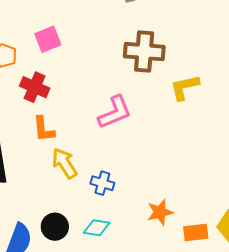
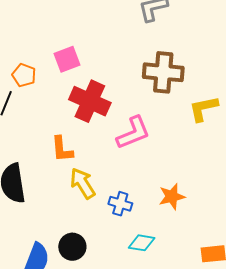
red cross: (35, 87) -> (90, 101), moved, size x1.4
orange star: (160, 212) -> (172, 197), moved
cyan diamond: (97, 228) -> (142, 243), moved

